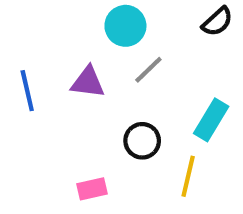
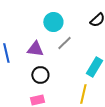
black circle: (142, 141) -> (40, 75), moved

